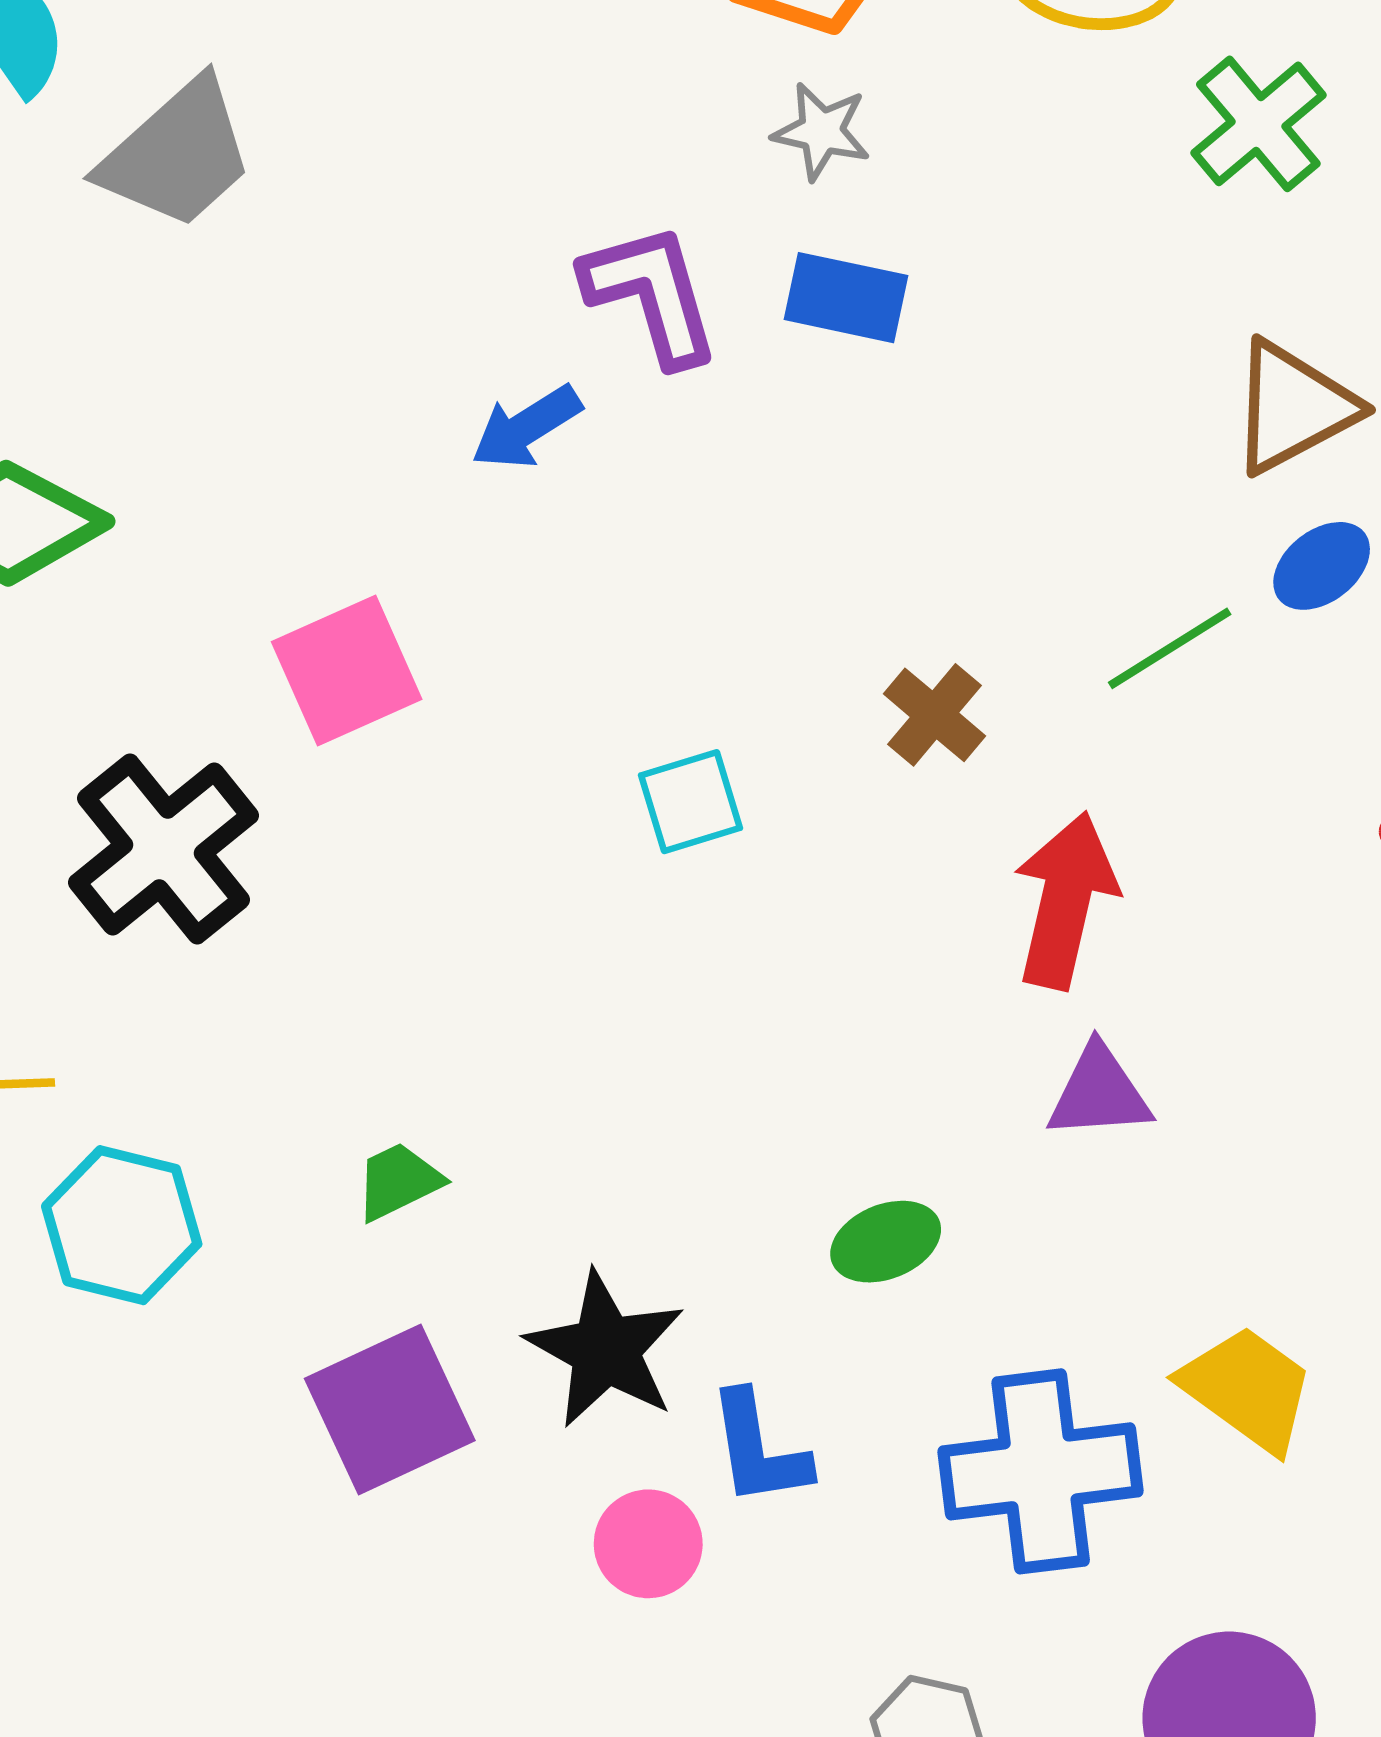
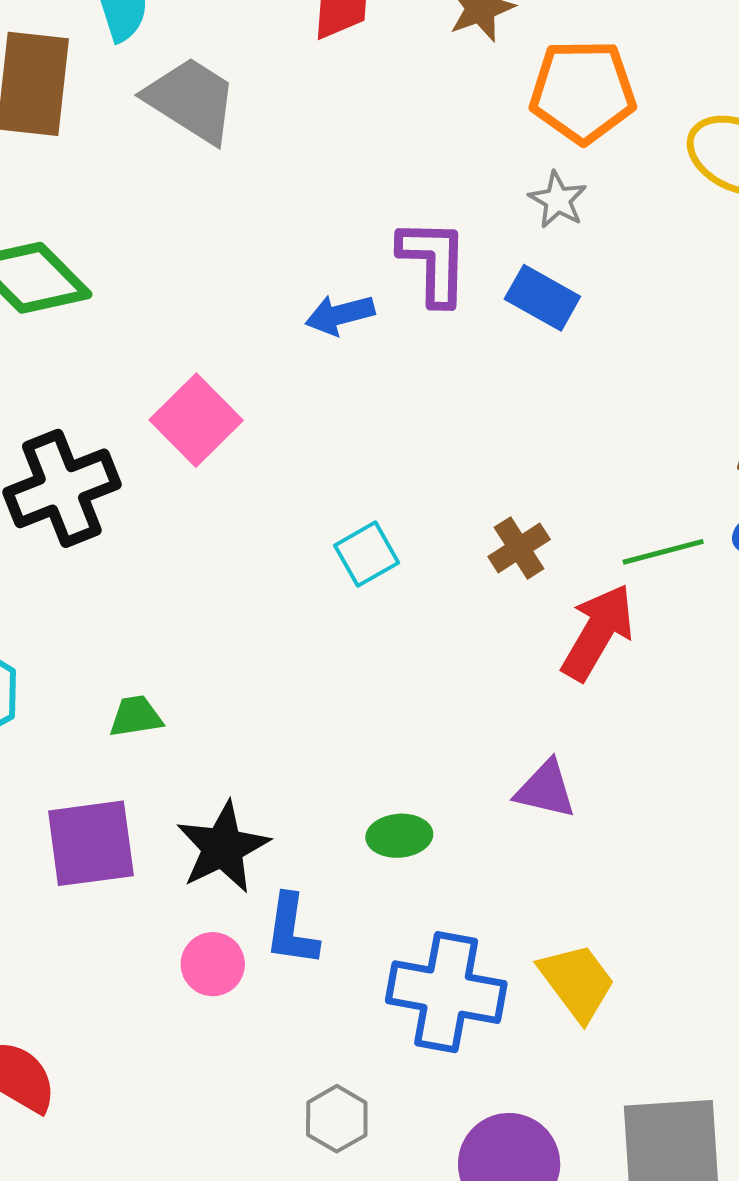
gray trapezoid: (177, 154) -> (191, 100), turned -123
pink square: (347, 671) -> (196, 420), turned -38
cyan square: (690, 802) -> (367, 554), turned -30
red arrow: (1065, 900) -> (598, 632), moved

